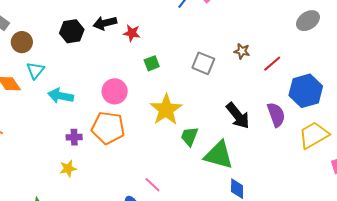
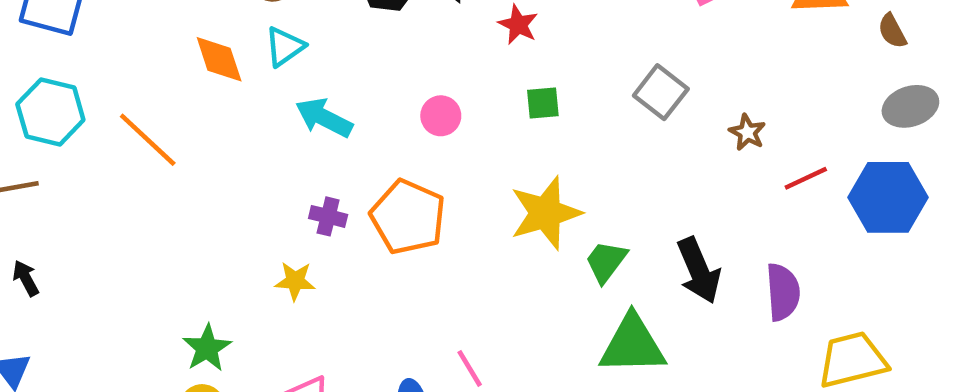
gray square: (203, 63) -> (661, 92), moved
pink circle: (115, 91) -> (441, 116), moved, size x0.7
blue hexagon: (306, 91) -> (888, 197), moved
green trapezoid: (189, 136) -> (606, 262), moved
green triangle: (219, 155) -> (632, 345), turned -32

